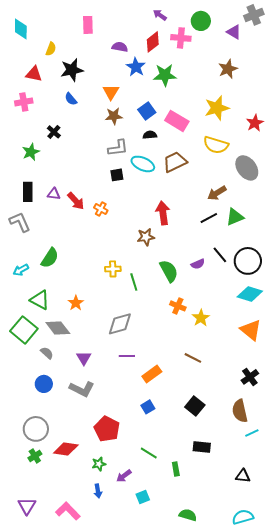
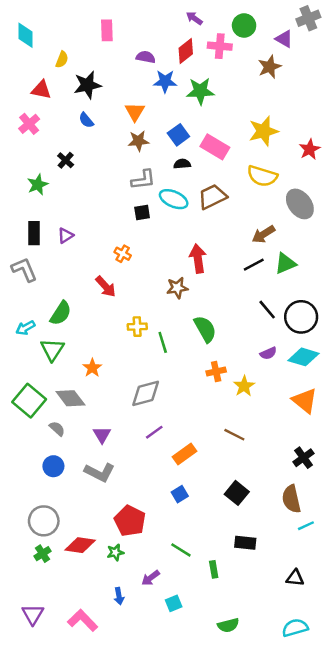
blue star: (136, 67) -> (165, 81), turned -30
brown star: (228, 69) -> (270, 67), moved
pink cross: (24, 102) -> (29, 124), turned -30
purple triangle: (54, 194) -> (66, 236), turned -40
red arrow: (76, 201) -> (106, 287), moved
purple semicircle: (198, 264) -> (268, 353), moved
green triangle: (40, 300) -> (52, 350), moved, turned 35
orange cross: (178, 306) -> (216, 372), turned -35
purple line: (127, 356) -> (154, 432), turned -35
green star: (99, 464) -> (115, 552), moved
green semicircle: (188, 515) -> (228, 625), turned 150

